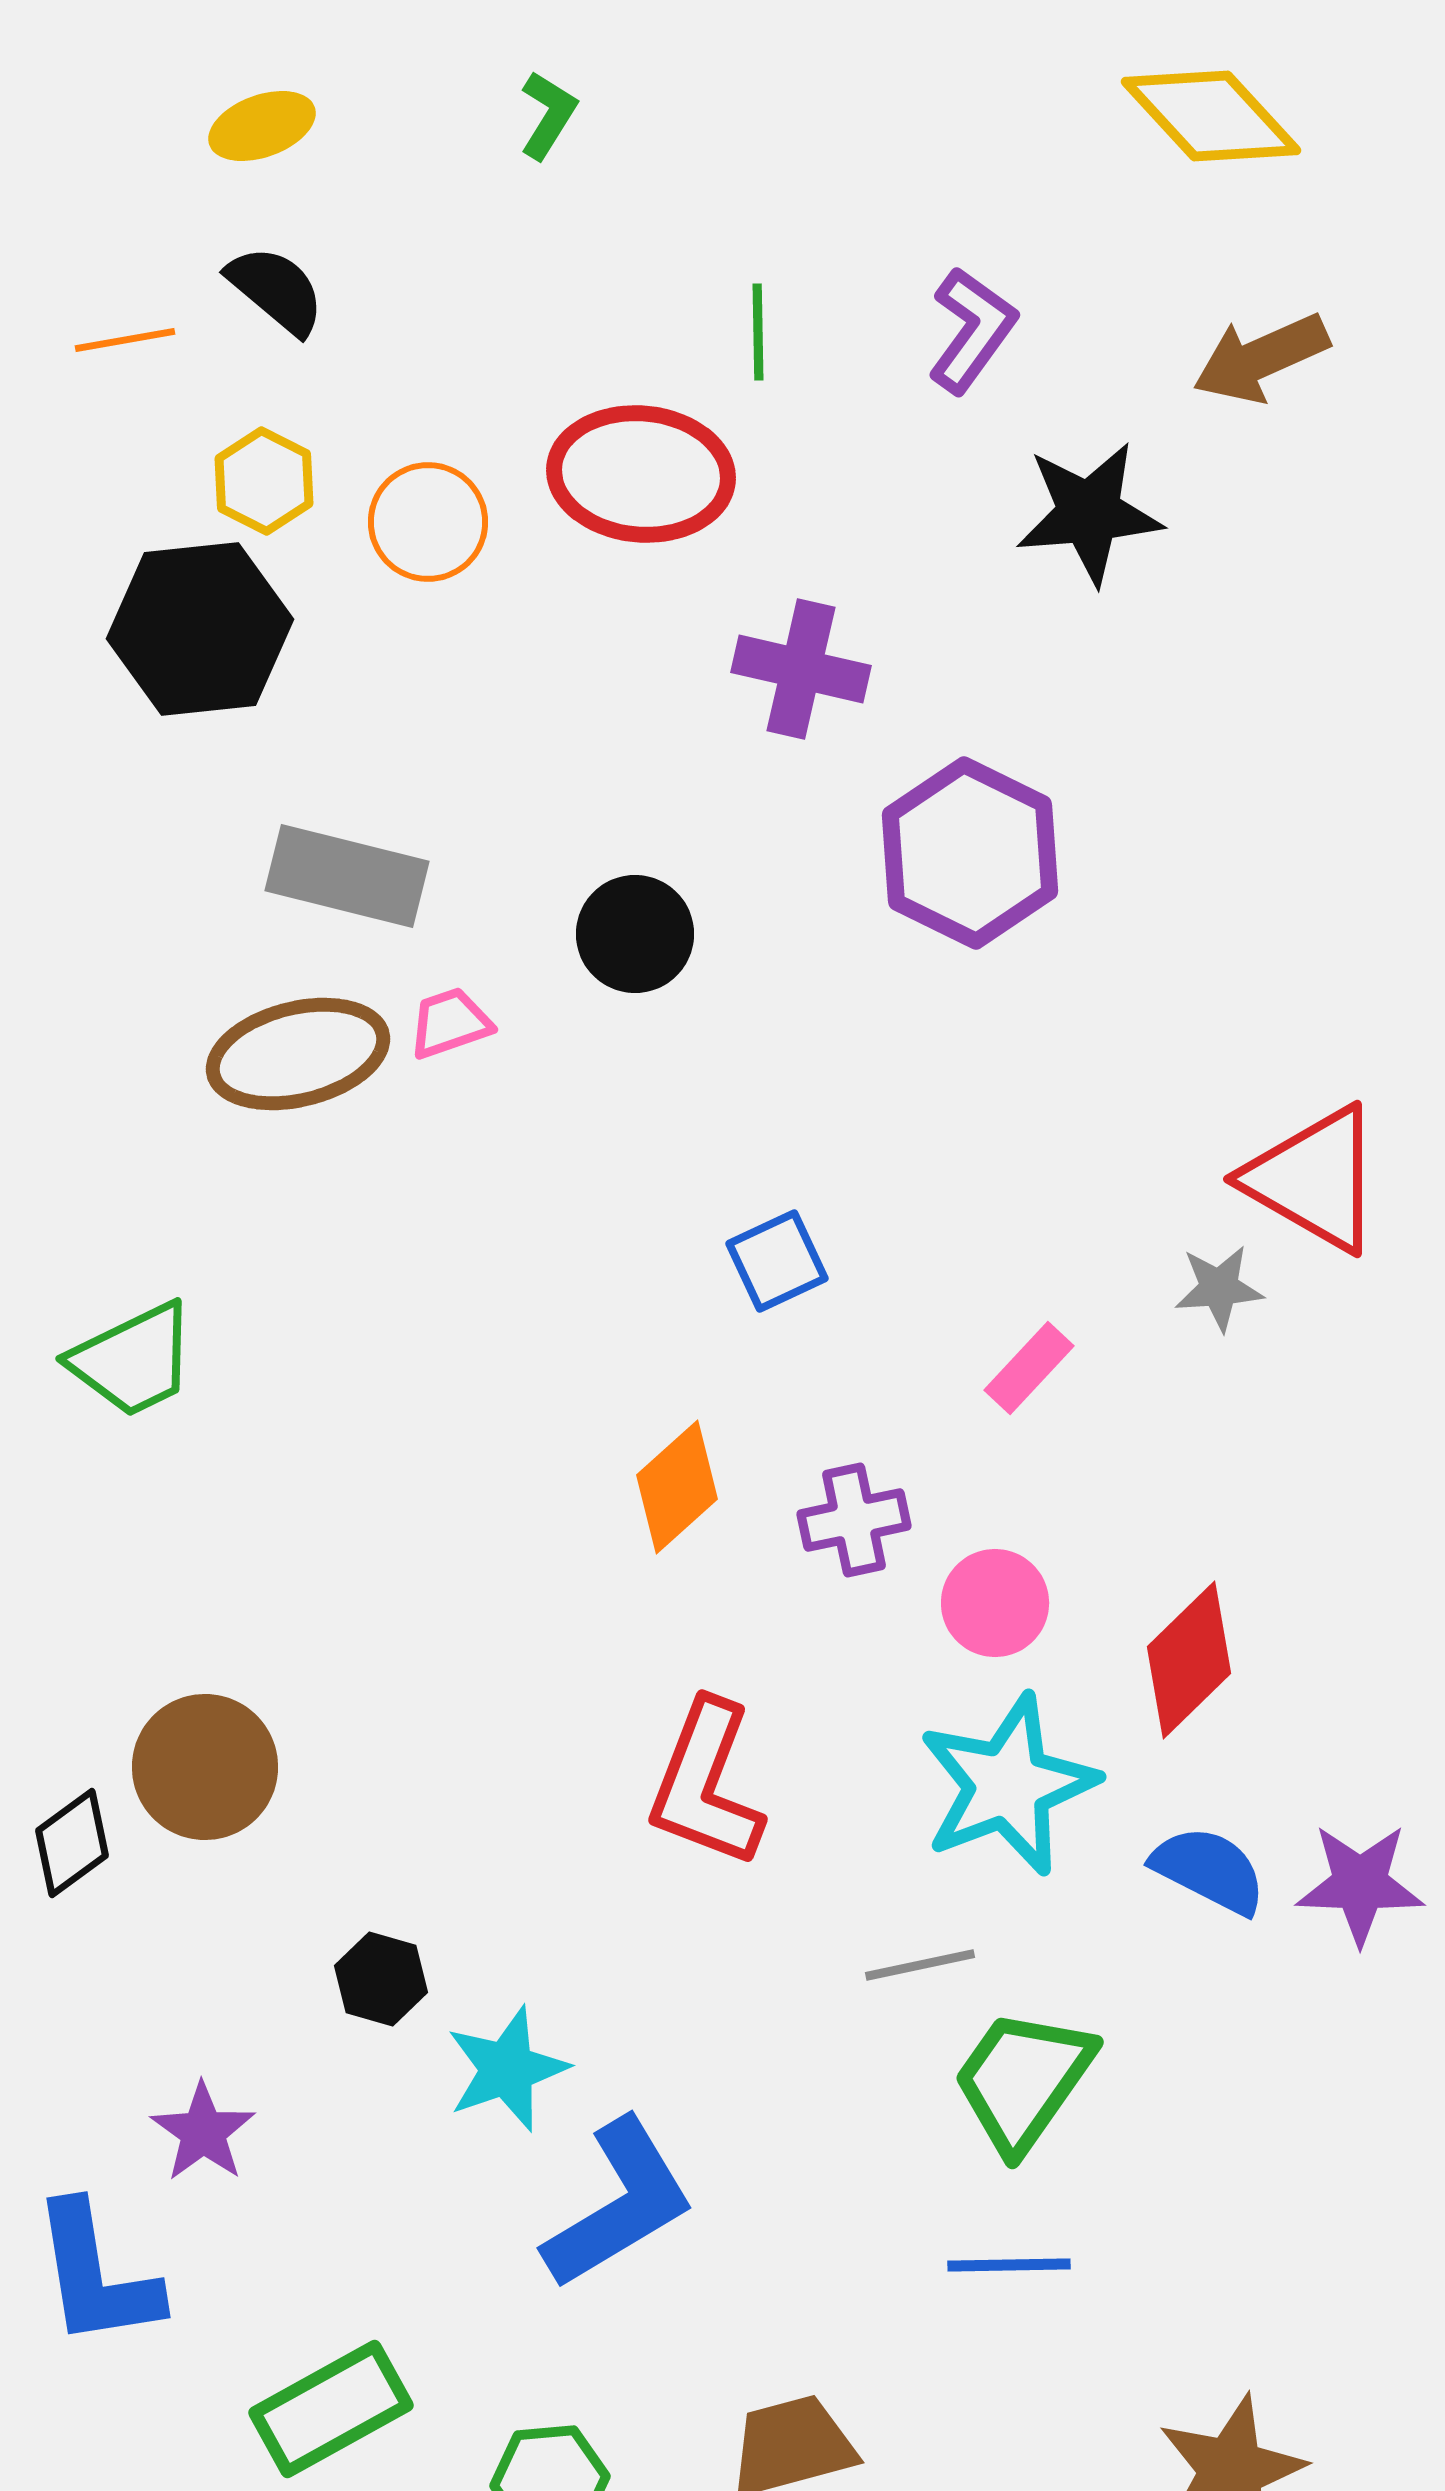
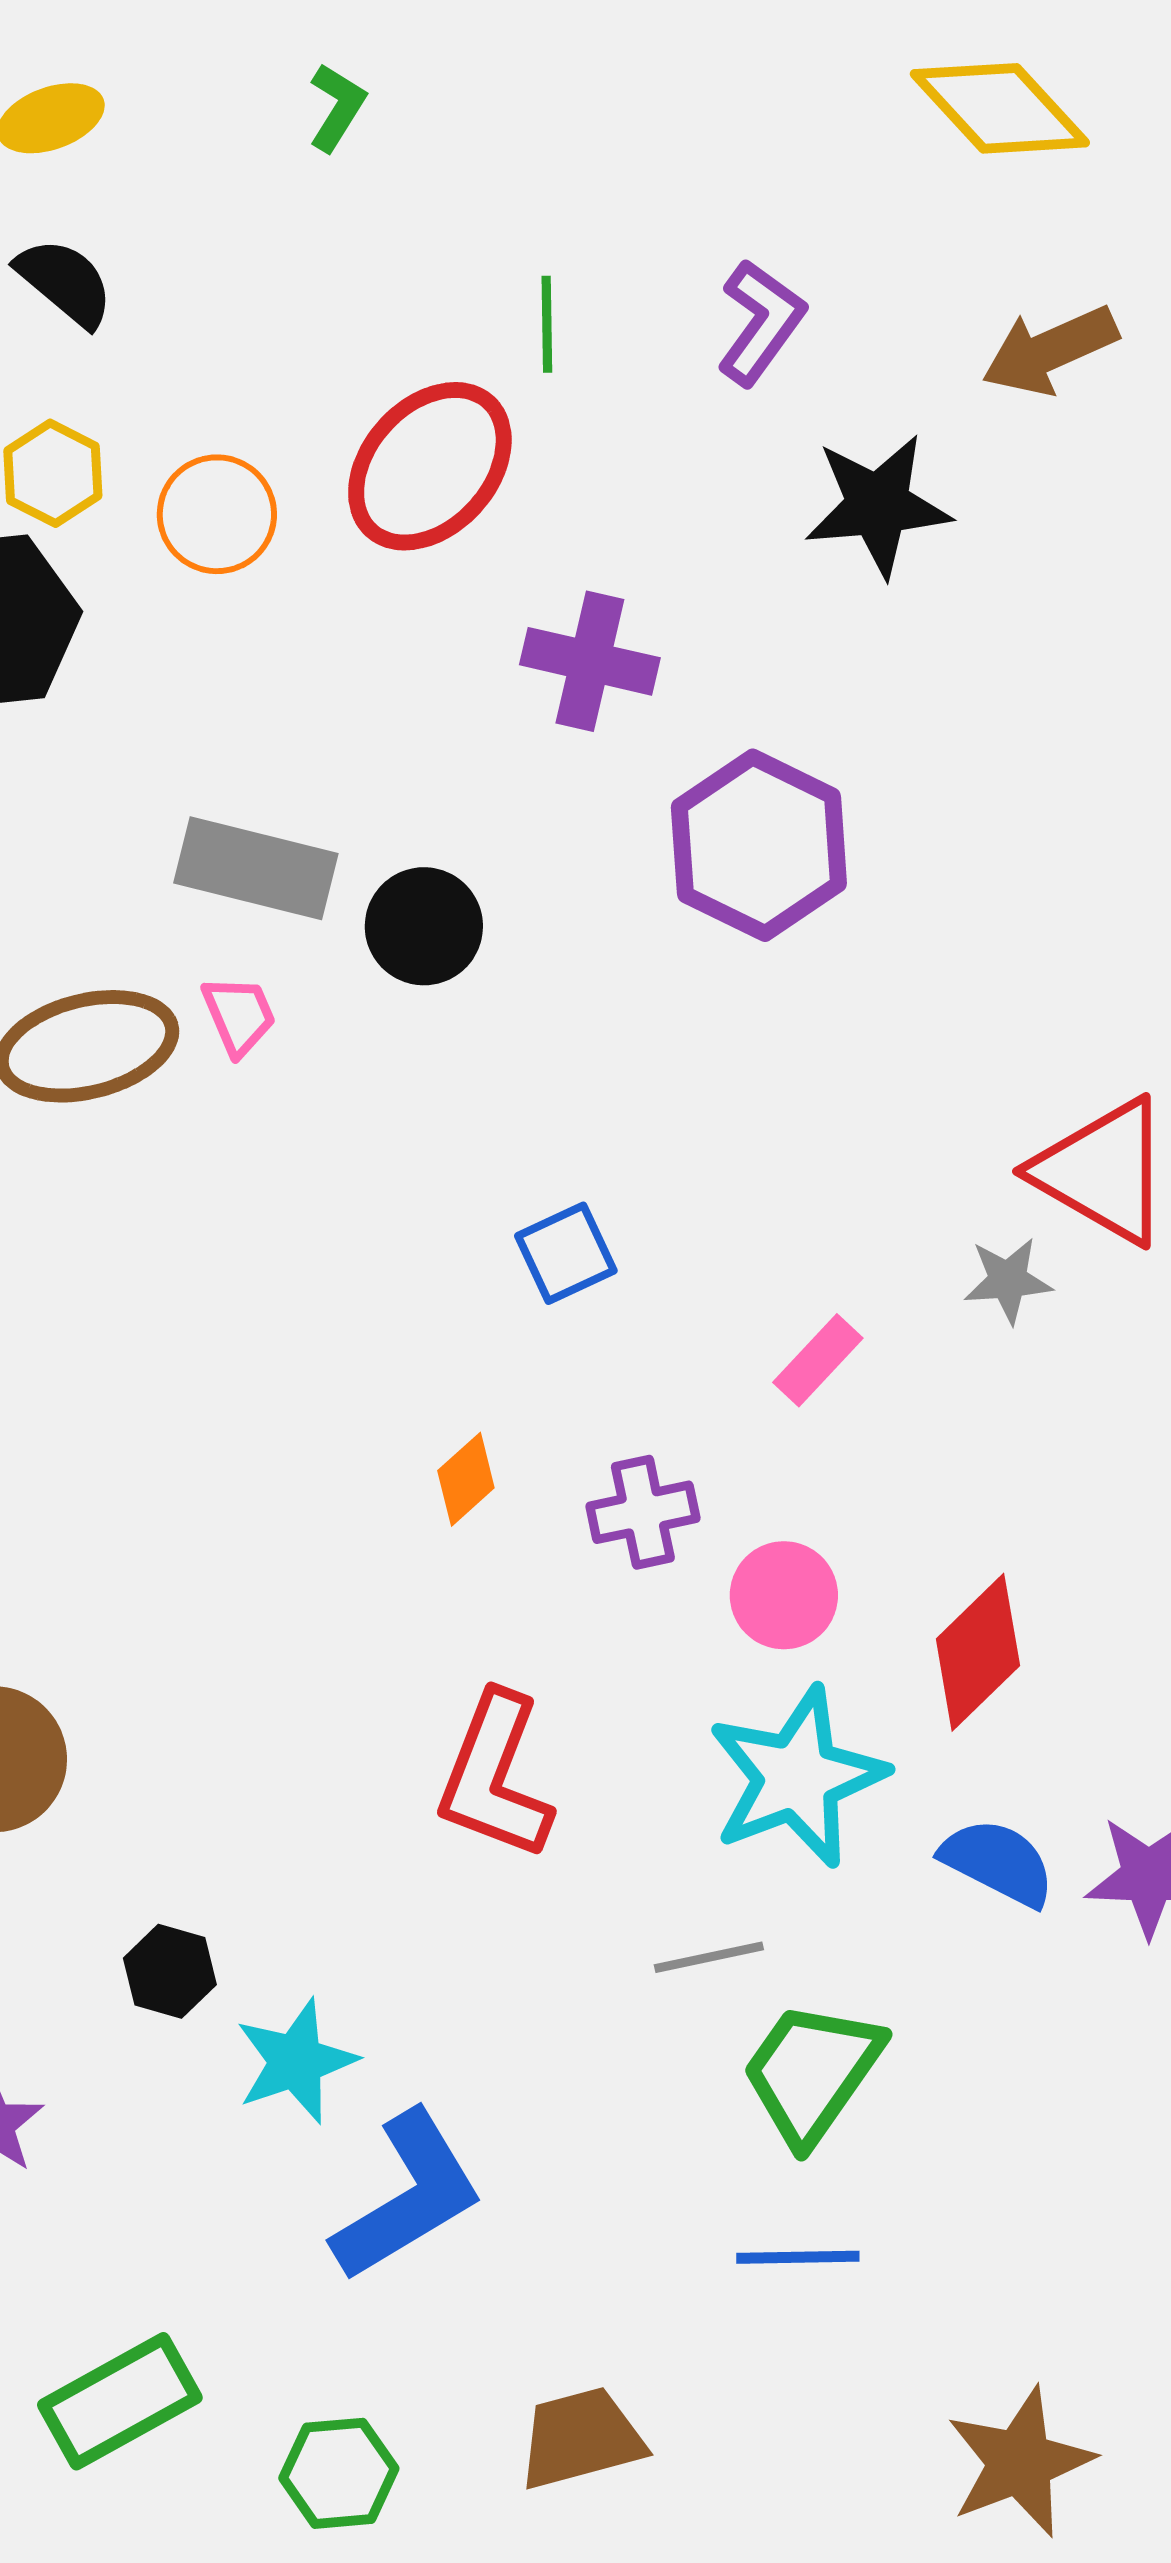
red ellipse: (641, 474) -> (430, 466), turned -53
gray rectangle: (347, 876) -> (256, 868), moved
pink trapezoid: (450, 1023) -> (239, 1015), turned 86
orange diamond: (677, 1487) -> (466, 1479), size x0.7

